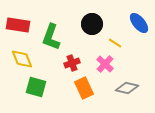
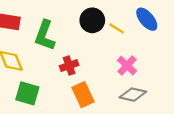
yellow line: (115, 43) -> (117, 28), moved
pink cross: (105, 64) -> (127, 66), moved

